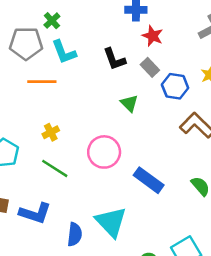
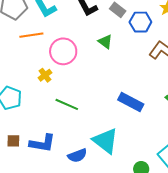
pink circle: (104, 152) -> (63, 51), moved
green line: (55, 168) -> (67, 104), moved
blue semicircle: (75, 234) -> (77, 155), turned 72

